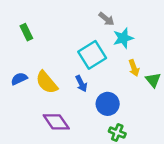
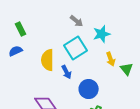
gray arrow: (106, 19) -> (77, 21), moved
blue semicircle: (19, 79) -> (16, 51), moved
yellow semicircle: (47, 82) -> (48, 60), moved, turned 40

